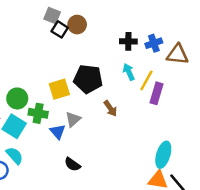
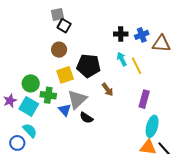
gray square: (52, 16) -> (57, 14), turned -32
brown circle: (77, 25) -> (59, 50), moved
yellow line: (146, 80) -> (136, 66), turned -54
purple rectangle: (157, 93) -> (144, 99), moved
gray triangle: (73, 119) -> (77, 99), size x1.5
black semicircle: (72, 164) -> (86, 118), moved

